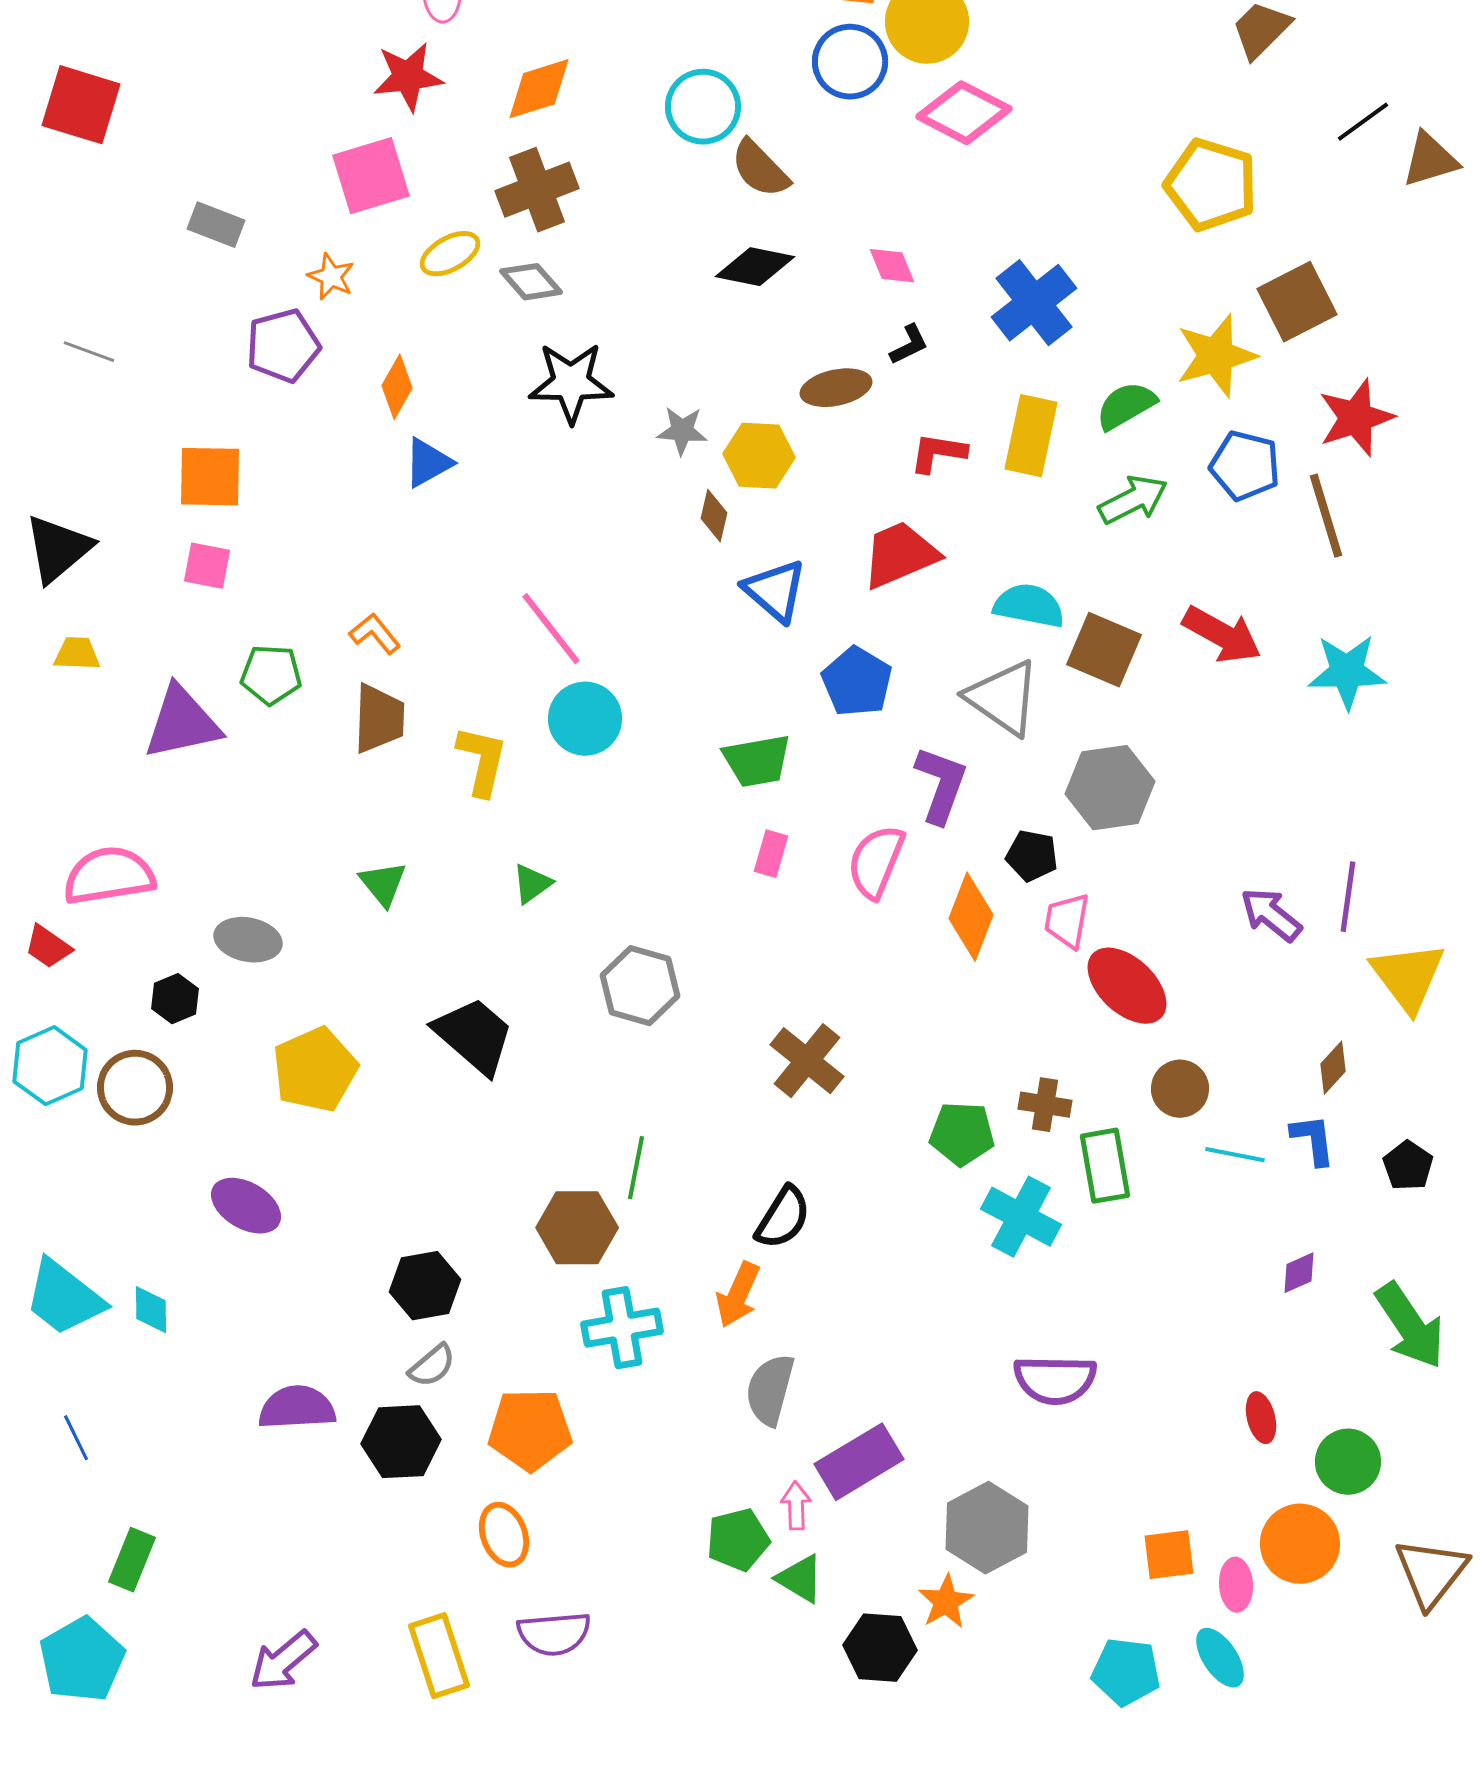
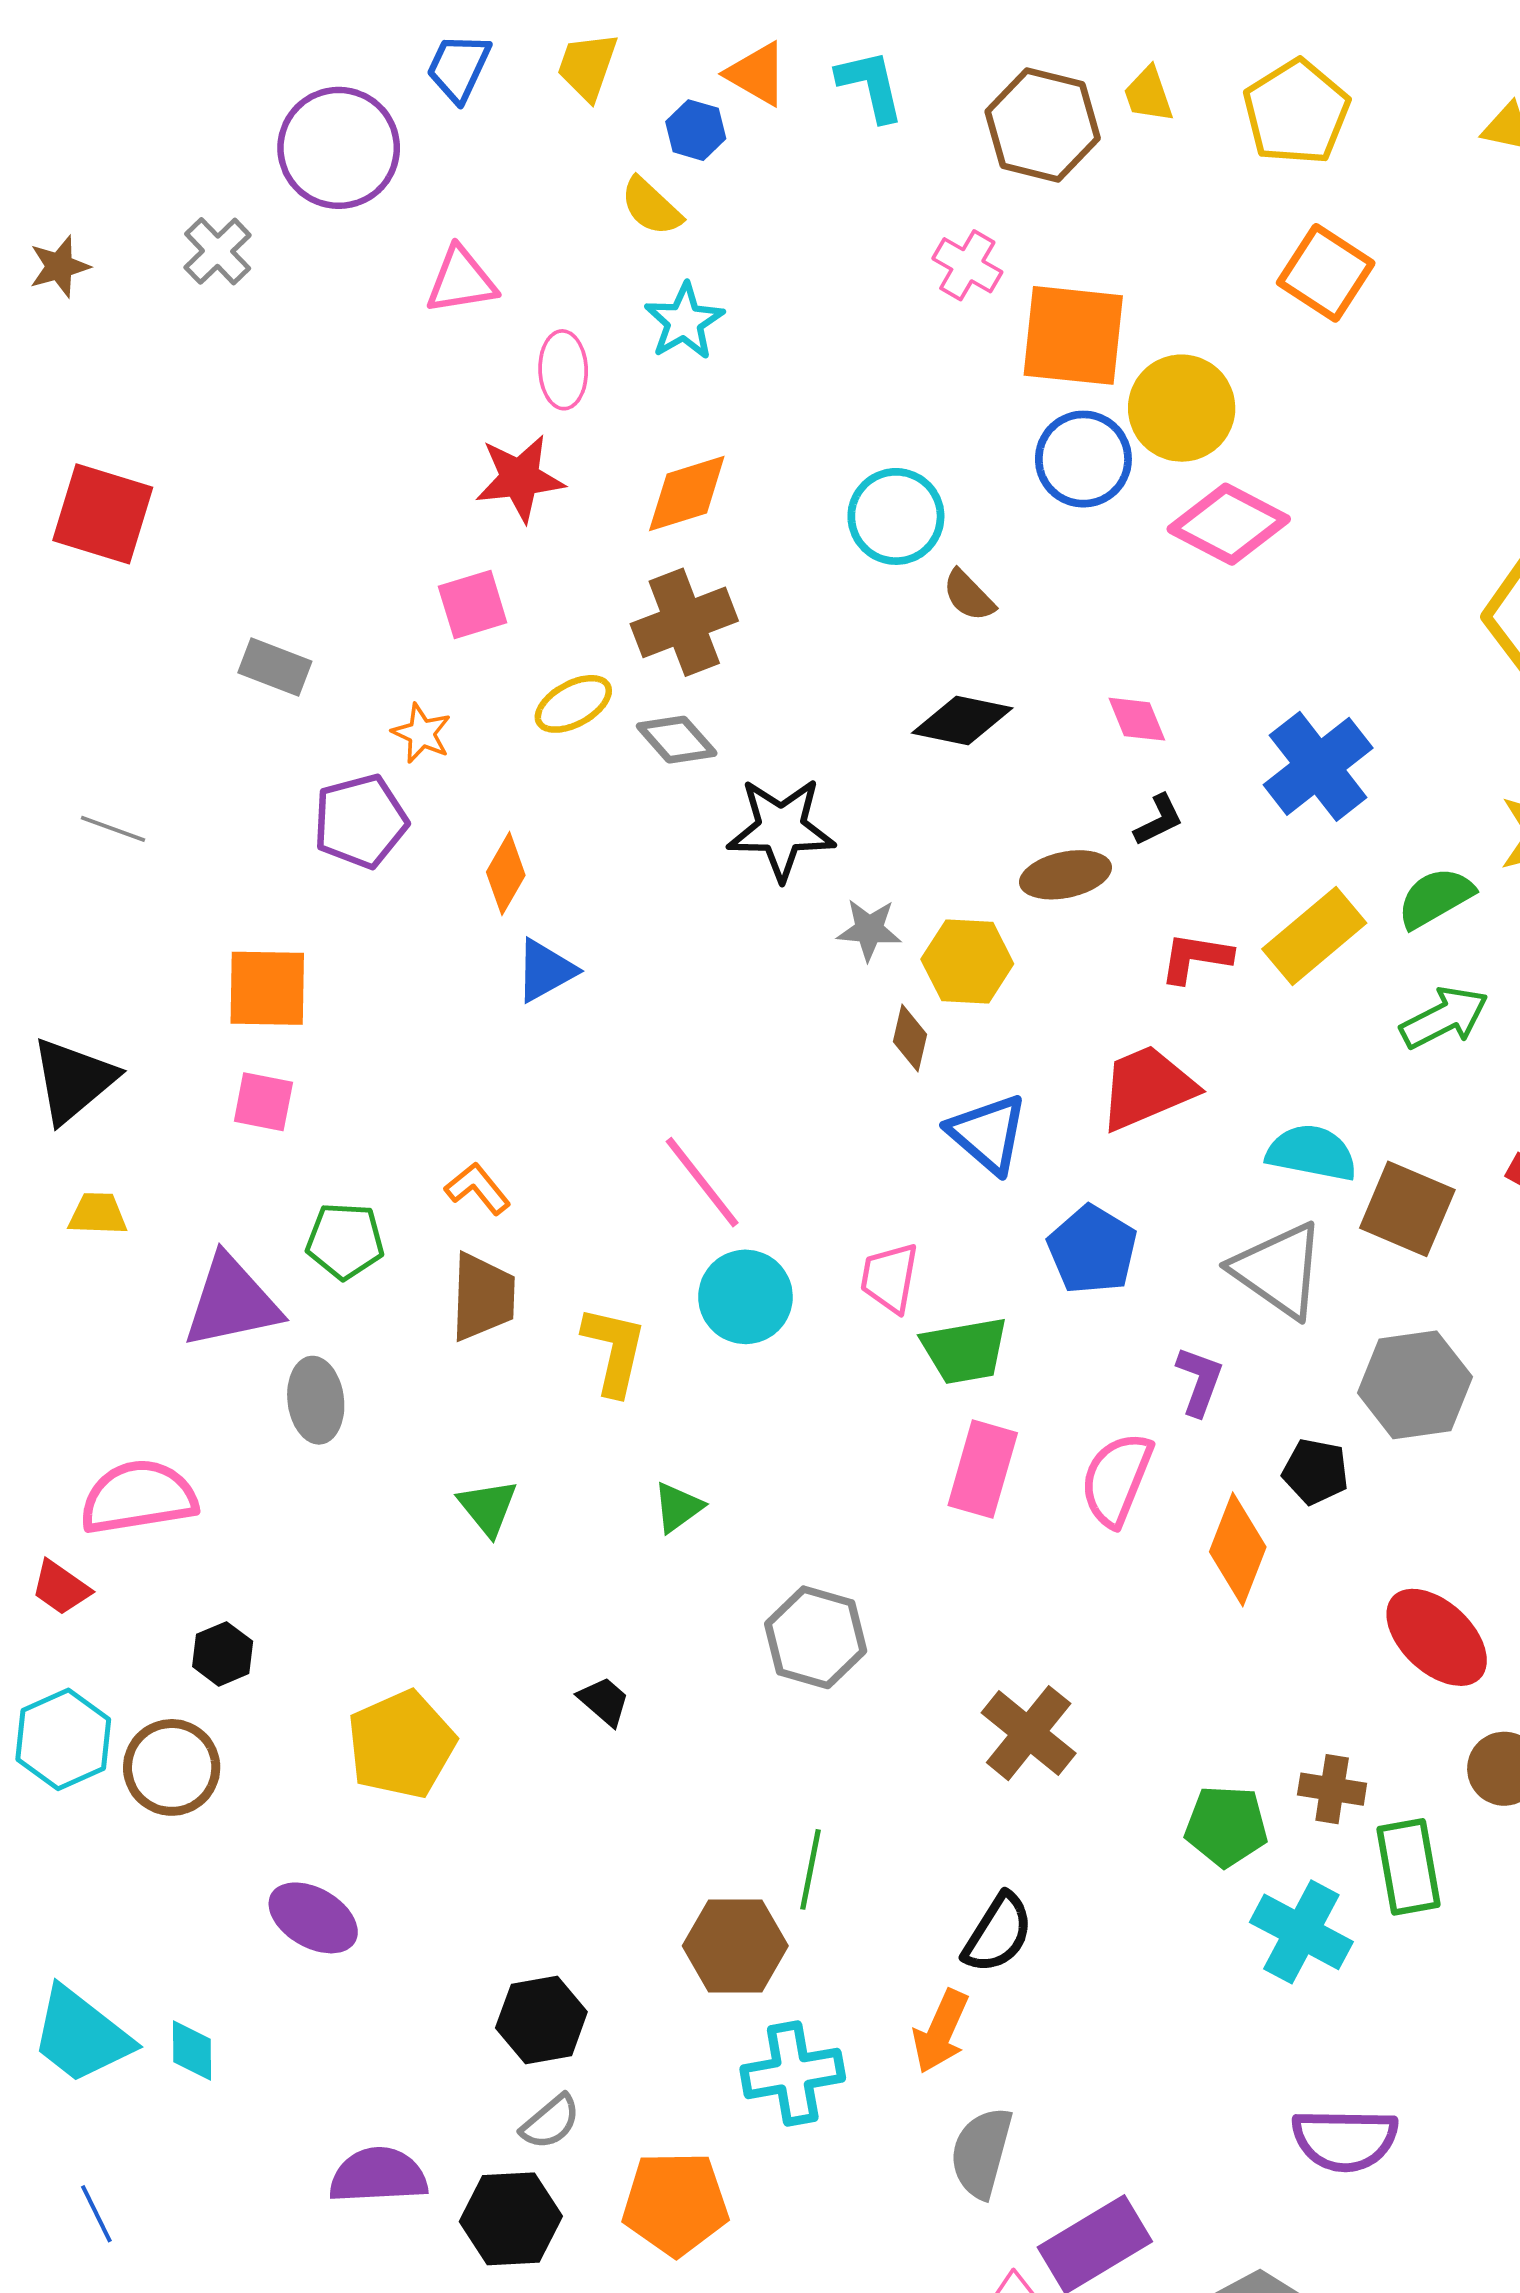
brown semicircle: (760, 169) -> (969, 596), size x0.7
pink square: (371, 176) -> (473, 604), size x0.7
black star: (571, 383) -> (781, 829), moved
yellow rectangle: (1031, 436) -> (1314, 936), turned 38
purple L-shape: (941, 785) -> (1199, 1381), size x0.7
pink rectangle: (771, 854) -> (983, 1469), size x1.6
pink trapezoid: (1067, 921) -> (890, 1278), moved
gray ellipse: (248, 940) -> (316, 1400), moved, turned 72
black trapezoid: (474, 1036) -> (604, 1701), size x0.5

